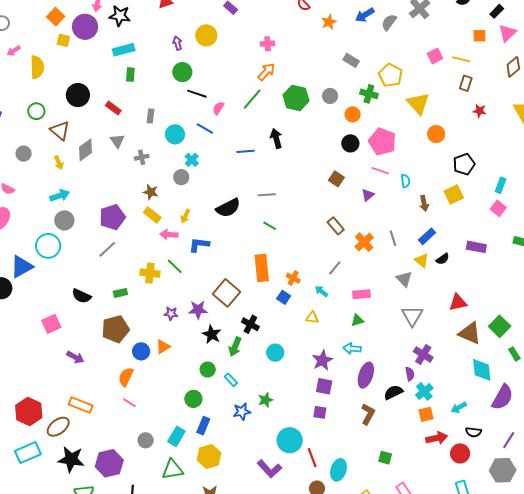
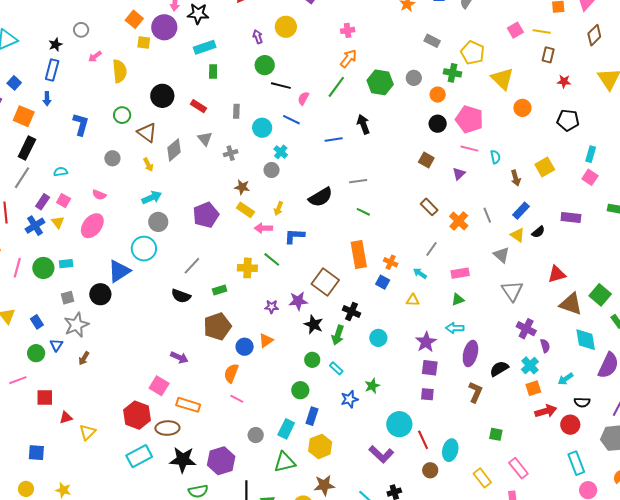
black pentagon: (464, 164) -> (568, 120), moved, turned 30
gray line: (107, 249) -> (192, 266), moved
pink square: (51, 324) -> (159, 386), moved, turned -30
purple semicircle: (410, 374) -> (545, 346), moved
brown ellipse: (58, 427) -> (167, 428), turned 40

